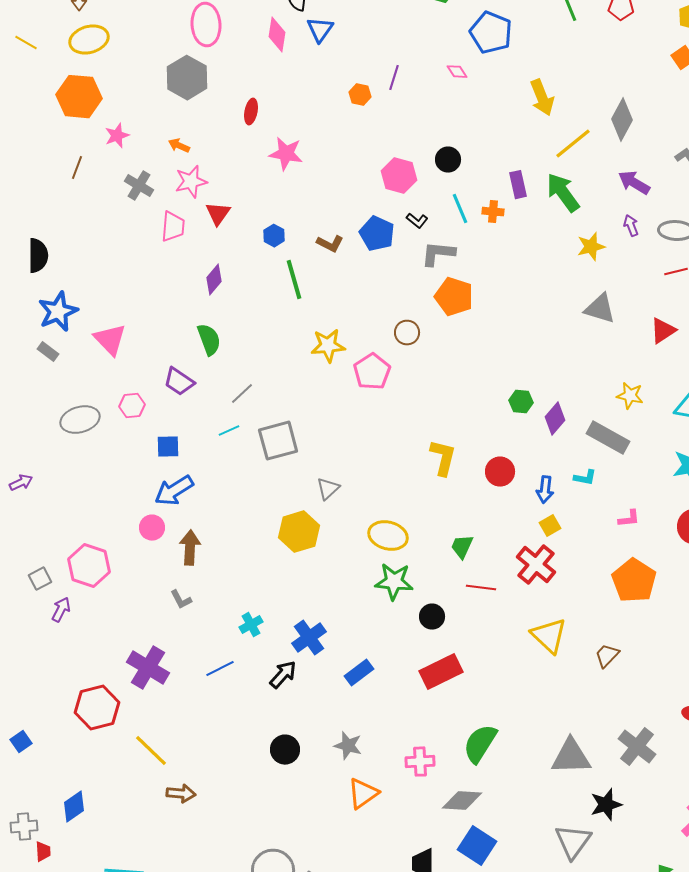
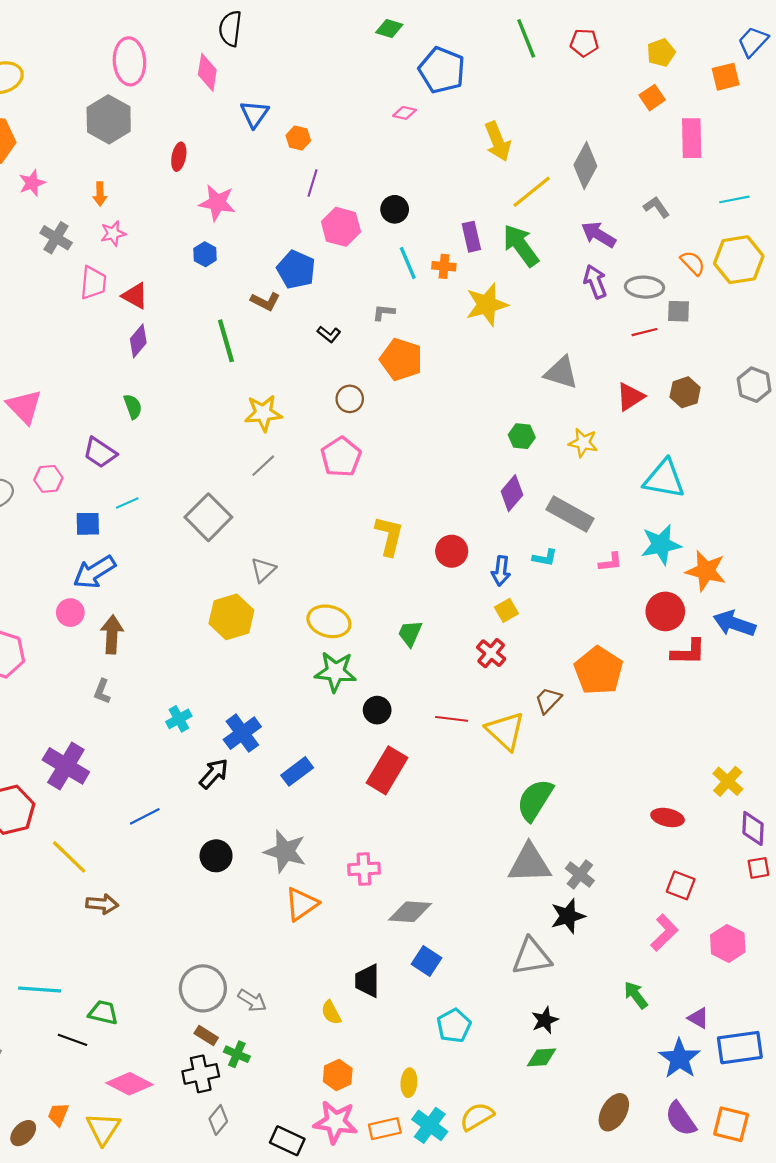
blue triangle: (320, 30) -> (254, 114), moved
pink diamond: (457, 72) -> (405, 113), turned -45
purple line: (394, 78) -> (312, 183), moved
orange arrow: (179, 146) -> (100, 194), turned -115
pink star: (191, 182) -> (113, 233), size x0.7
red triangle: (218, 214) -> (135, 296), moved, turned -36
black L-shape: (417, 221) -> (329, 334), moved
purple arrow: (631, 226) -> (595, 282), size x1.4
blue pentagon: (377, 234) -> (296, 270), moved
blue hexagon: (274, 236) -> (205, 254), moved
yellow star: (591, 247) -> (487, 305), moved, size x1.4
gray L-shape: (438, 254) -> (384, 312), size x0.6
green semicircle: (209, 340) -> (133, 407), size x0.7
pink pentagon: (372, 372) -> (341, 457), moved
gray line: (242, 394) -> (263, 466), moved
yellow star: (630, 396) -> (583, 443), moved
green hexagon: (521, 402) -> (522, 436), moved
cyan line: (229, 431) -> (127, 503), moved
gray square: (278, 441) -> (208, 517), turned -30
pink L-shape: (629, 519) -> (611, 562), moved
red cross: (536, 565) -> (491, 653), size x0.7
red line: (481, 588) -> (452, 719), moved
gray L-shape: (181, 600) -> (102, 691), turned 50
brown trapezoid: (607, 656) -> (548, 700), moved
blue line: (220, 669) -> (145, 816), moved
red rectangle: (441, 672) -> (387, 770), turned -33
green semicircle: (480, 744) -> (535, 800), moved
gray star: (348, 746) -> (285, 851), size x1.4
gray cross: (637, 747) -> (580, 874), moved, size x0.7
gray triangle: (573, 842) -> (532, 957), turned 45
blue square: (477, 846) -> (426, 961), size x0.7

